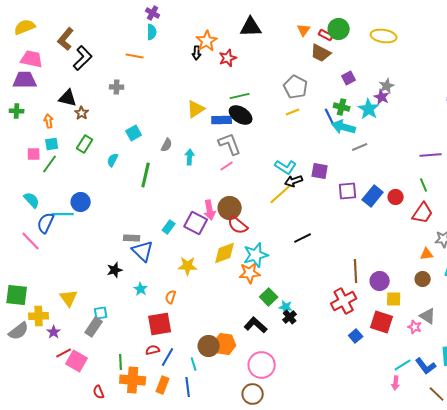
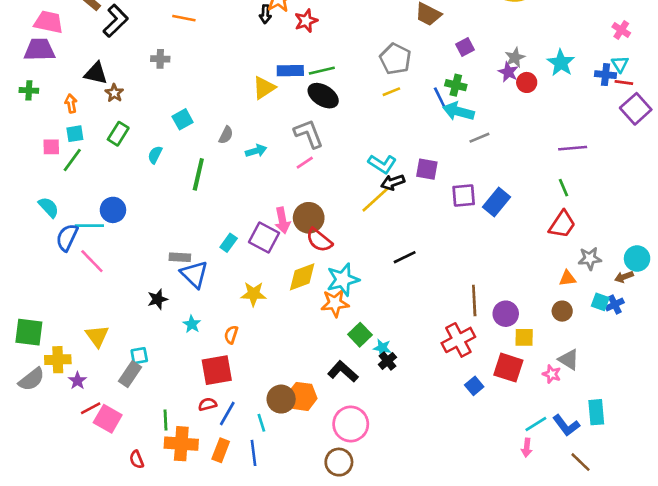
cyan star: (369, 109) -> (561, 63), moved
blue rectangle: (222, 120) -> (290, 71), moved
cyan arrow: (190, 157) -> (256, 151), turned 70
red circle: (396, 197) -> (527, 82), moved
pink line: (31, 241) -> (92, 261), moved

